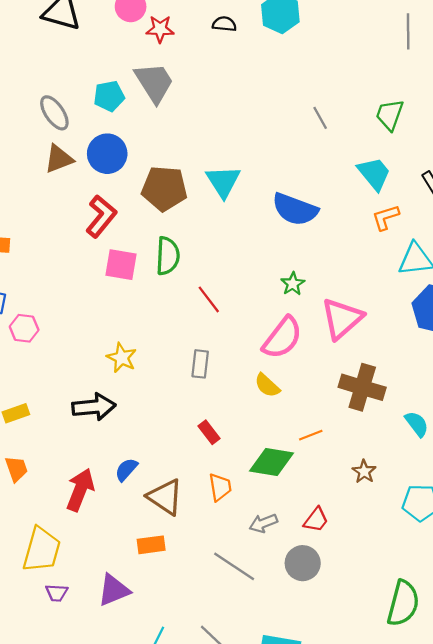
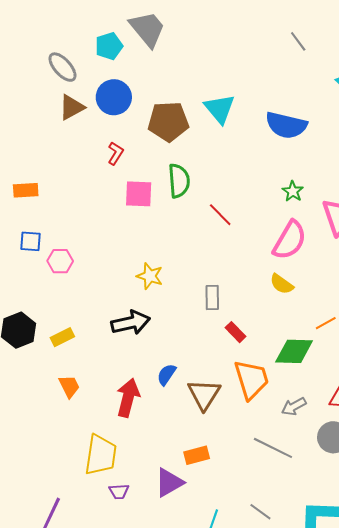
red L-shape: (101, 216) -> (116, 153), size x0.6
gray rectangle: (200, 364) -> (212, 298), moved
orange trapezoid: (220, 487) -> (251, 379), size x1.6
brown triangle: (165, 497) -> (204, 394), turned 36
orange rectangle: (151, 545) -> (197, 455), moved

